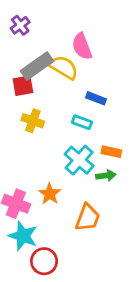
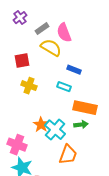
gray rectangle: (37, 66) -> (42, 29), moved, size x0.6
orange rectangle: (111, 152) -> (85, 108), size x1.6
cyan cross: (79, 160) -> (55, 130), moved
orange star: (50, 194) -> (41, 125), moved

